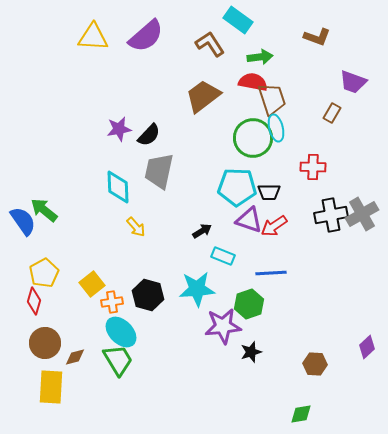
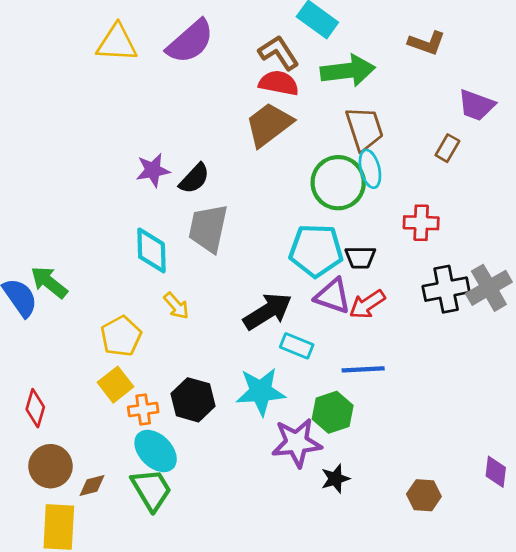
green arrow: (260, 57) -> (348, 71), size x1.5
red semicircle: (253, 82) -> (279, 83), moved
black arrow: (202, 231) -> (268, 311), size x1.8
yellow pentagon: (44, 273) -> (121, 336), moved
purple diamond: (367, 347) -> (496, 472), turned -40

